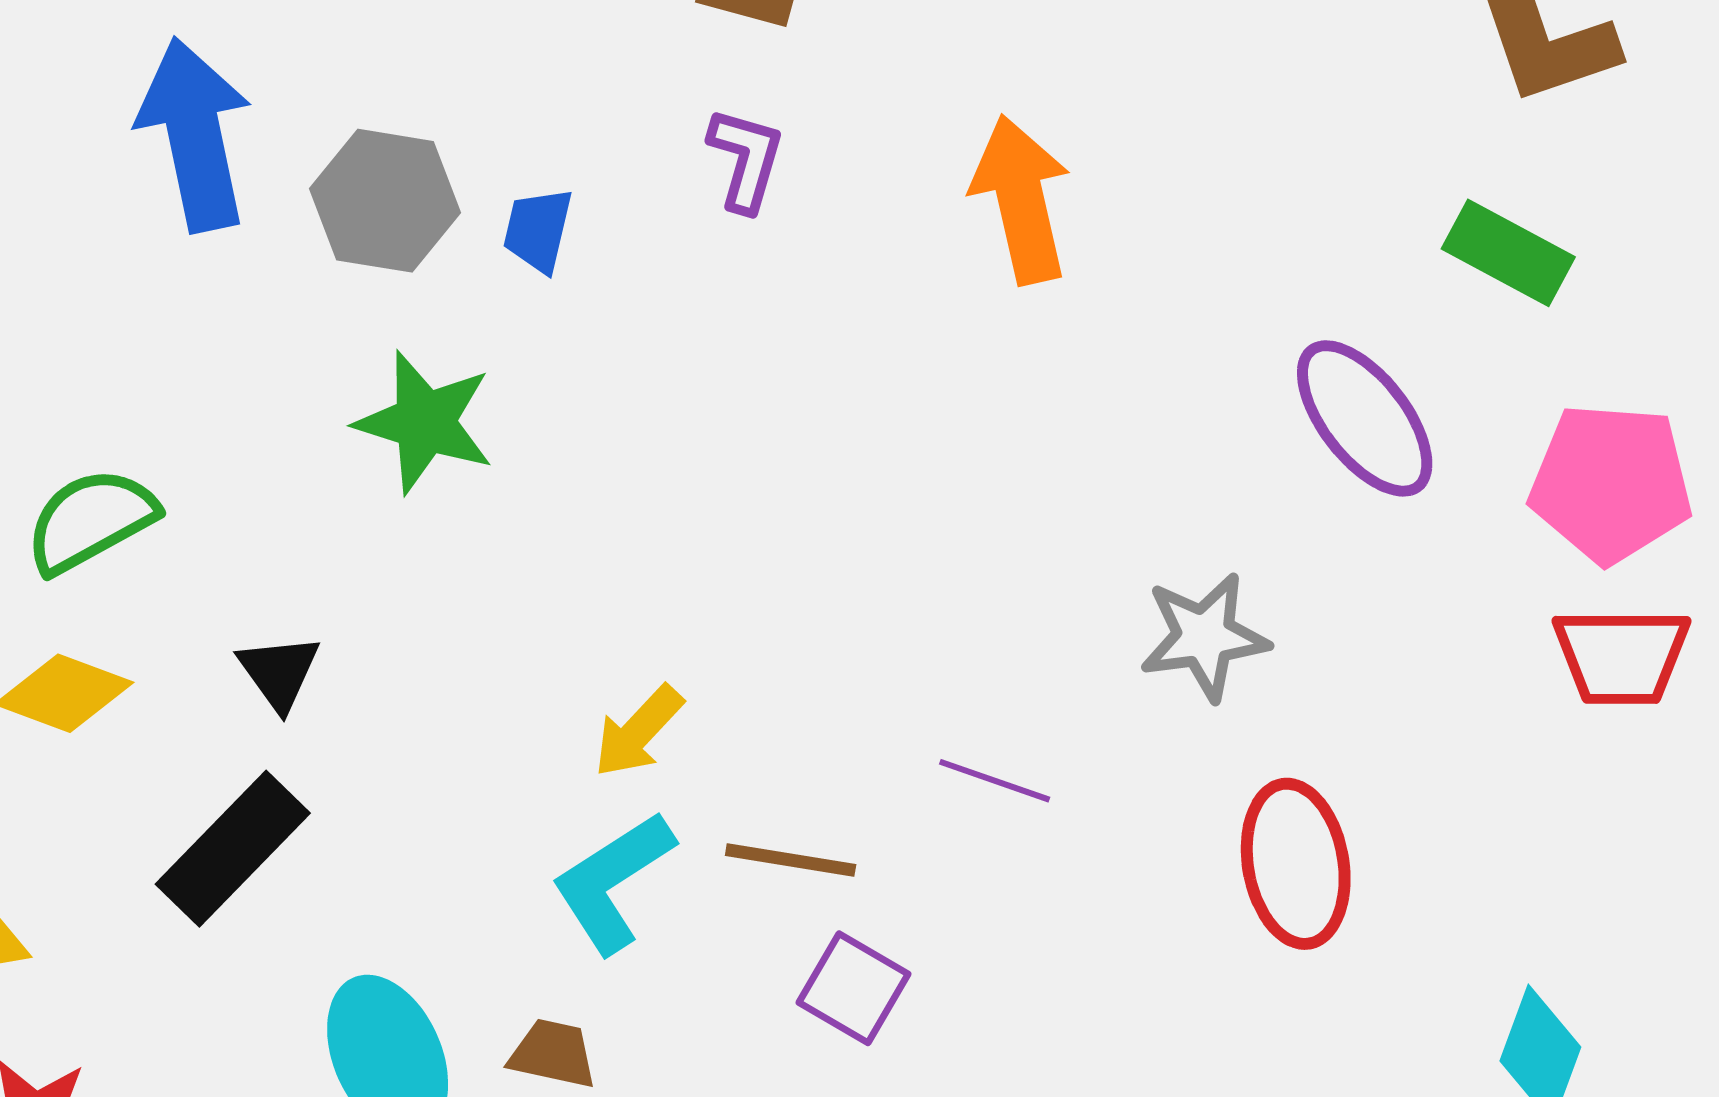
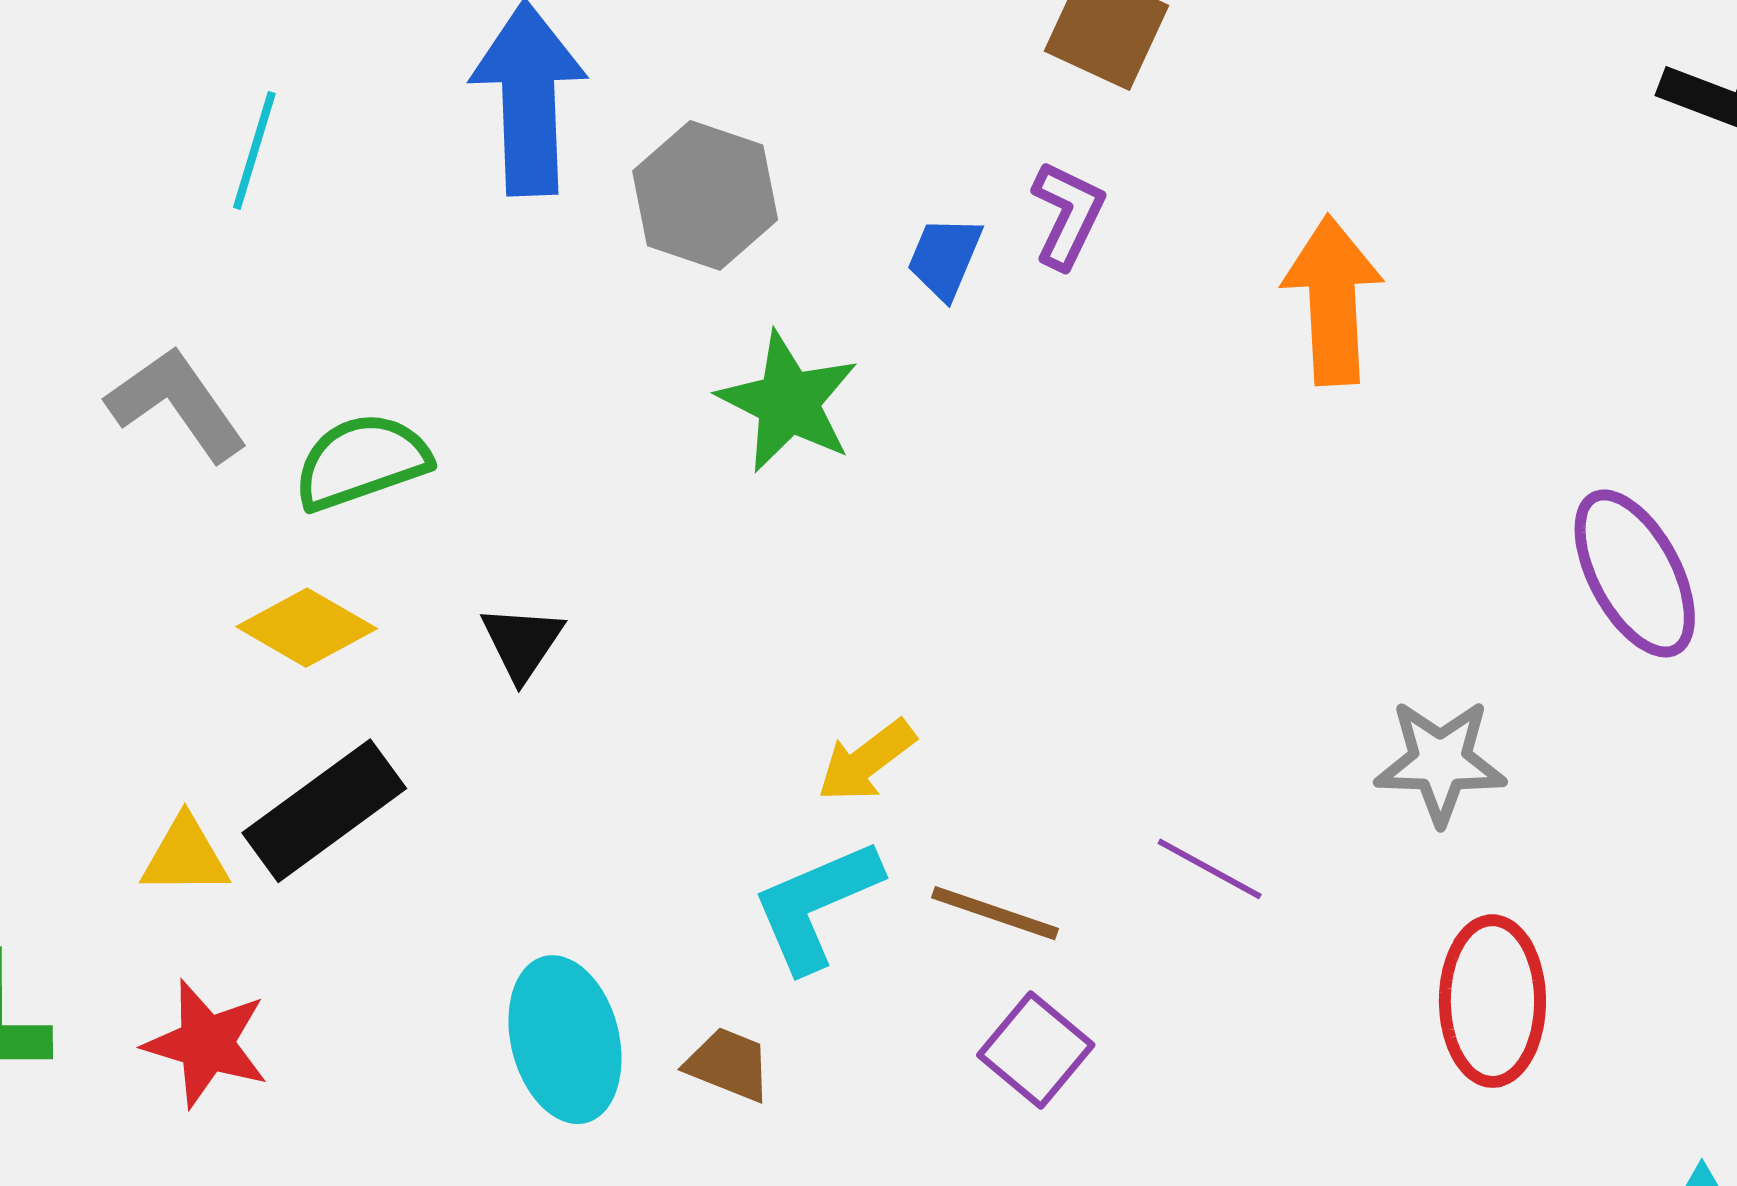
blue trapezoid: (538, 230) -> (945, 258), moved
green star: (425, 422) -> (788, 402), moved
black rectangle: (233, 849) -> (324, 811), moved

